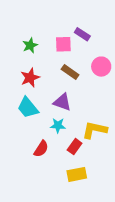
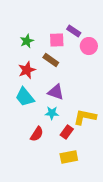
pink circle: (101, 67) -> (89, 46), moved
brown rectangle: (70, 72) -> (51, 60), moved

